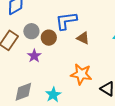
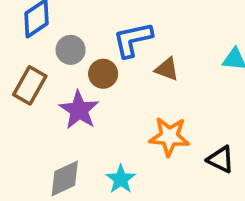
gray circle: (31, 31) -> (71, 50), moved
purple star: (34, 56) -> (79, 110), size x1.5

